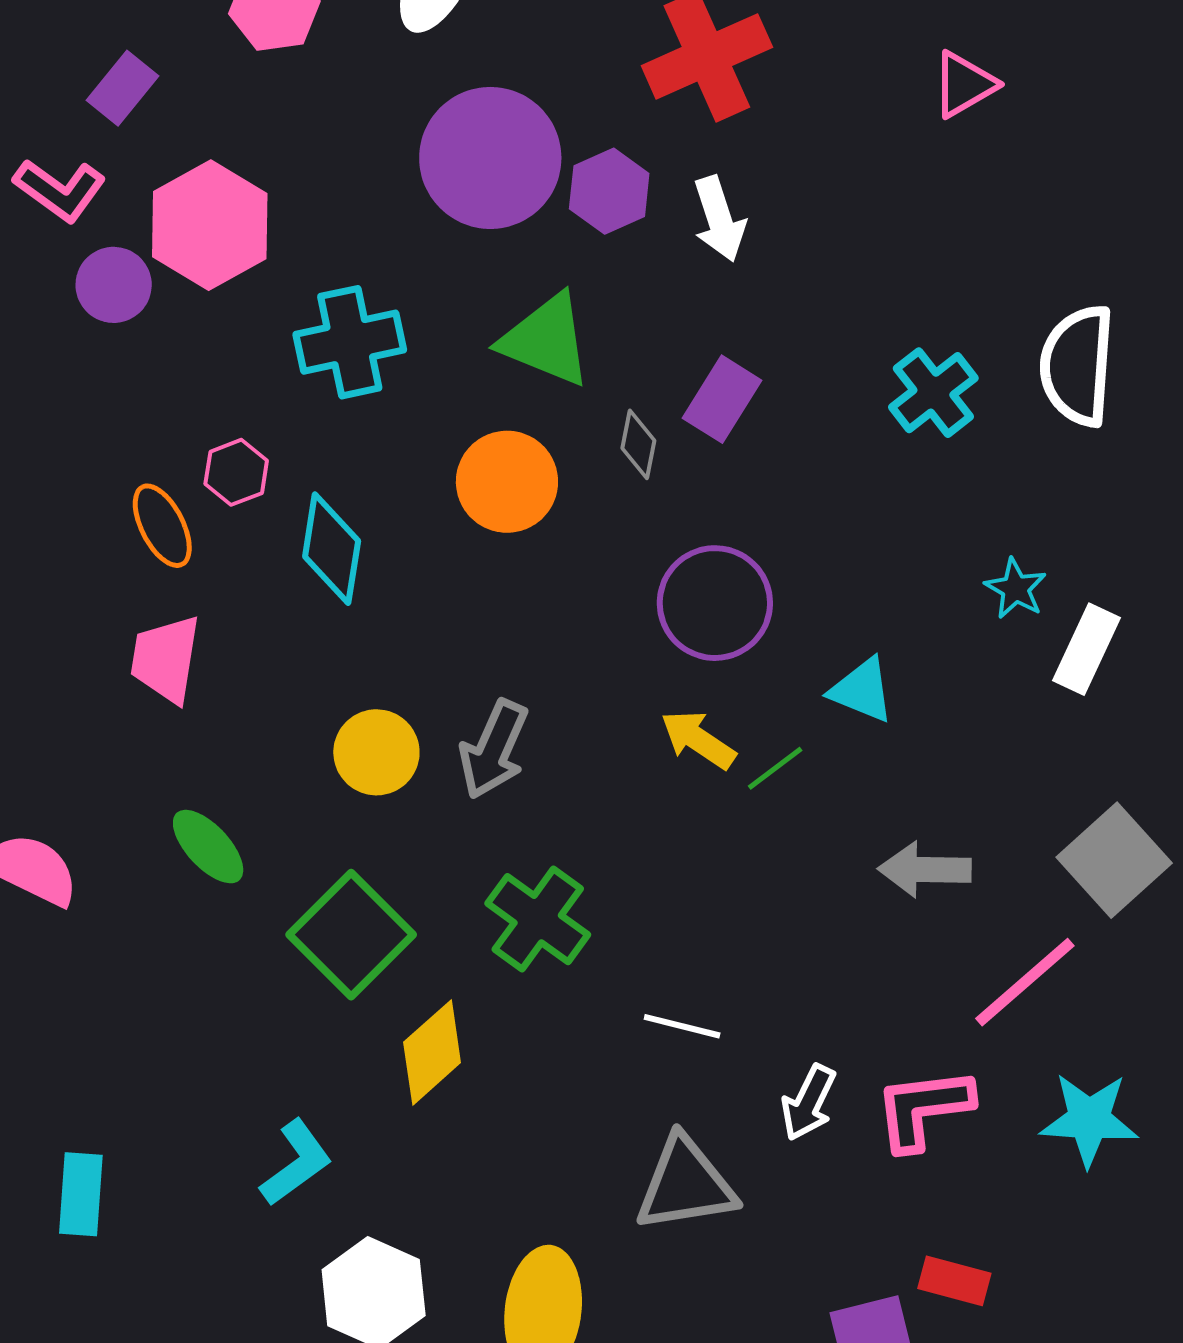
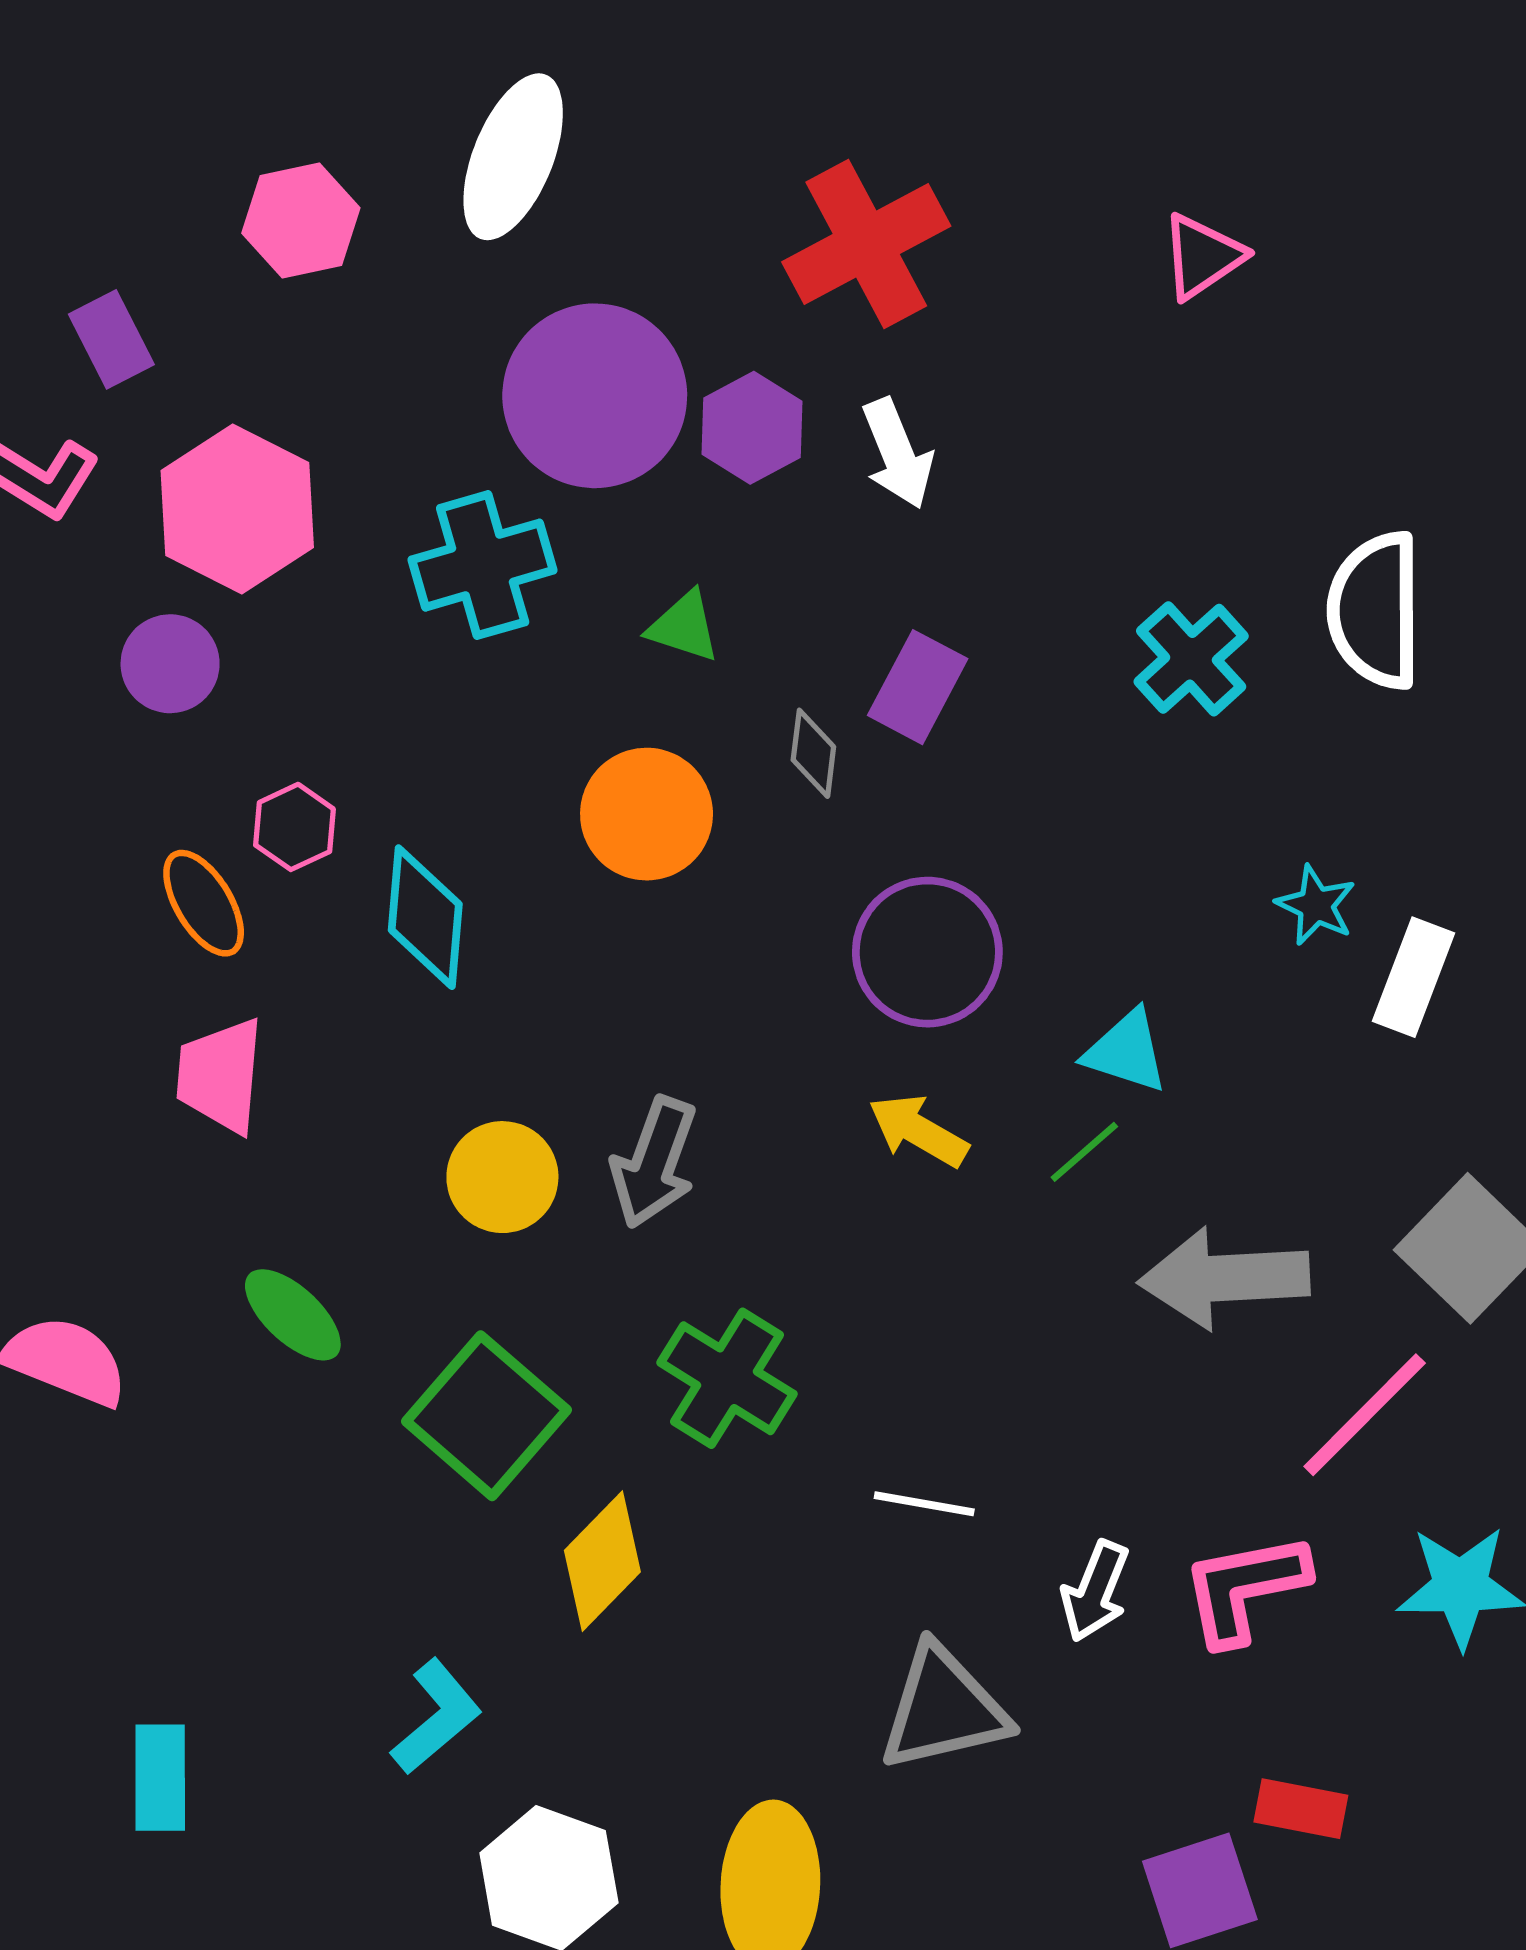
purple rectangle: (122, 88) -> (111, 339), turned -62
purple circle: (114, 285) -> (170, 664), moved
green triangle: (546, 340) -> (684, 627), size x0.6
cyan cross: (350, 342) -> (483, 565), moved
green line: (775, 768) -> (1084, 1152), moved
gray arrow: (925, 870) -> (1224, 1278), size x1.4

